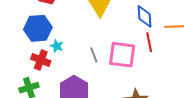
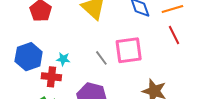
blue hexagon: (38, 28) -> (29, 57), moved
red line: (149, 42) -> (174, 35), moved

